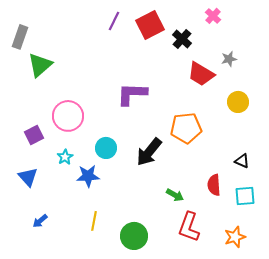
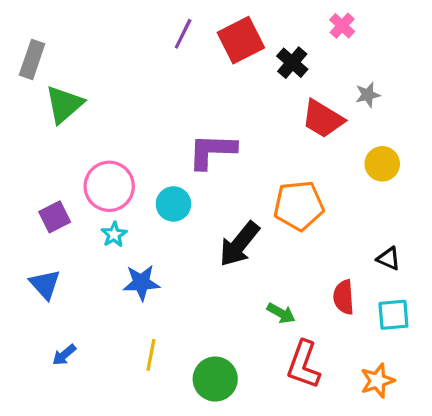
cyan circle: (106, 148) -> (173, 204), moved
cyan star: (65, 157) -> (114, 234), moved

